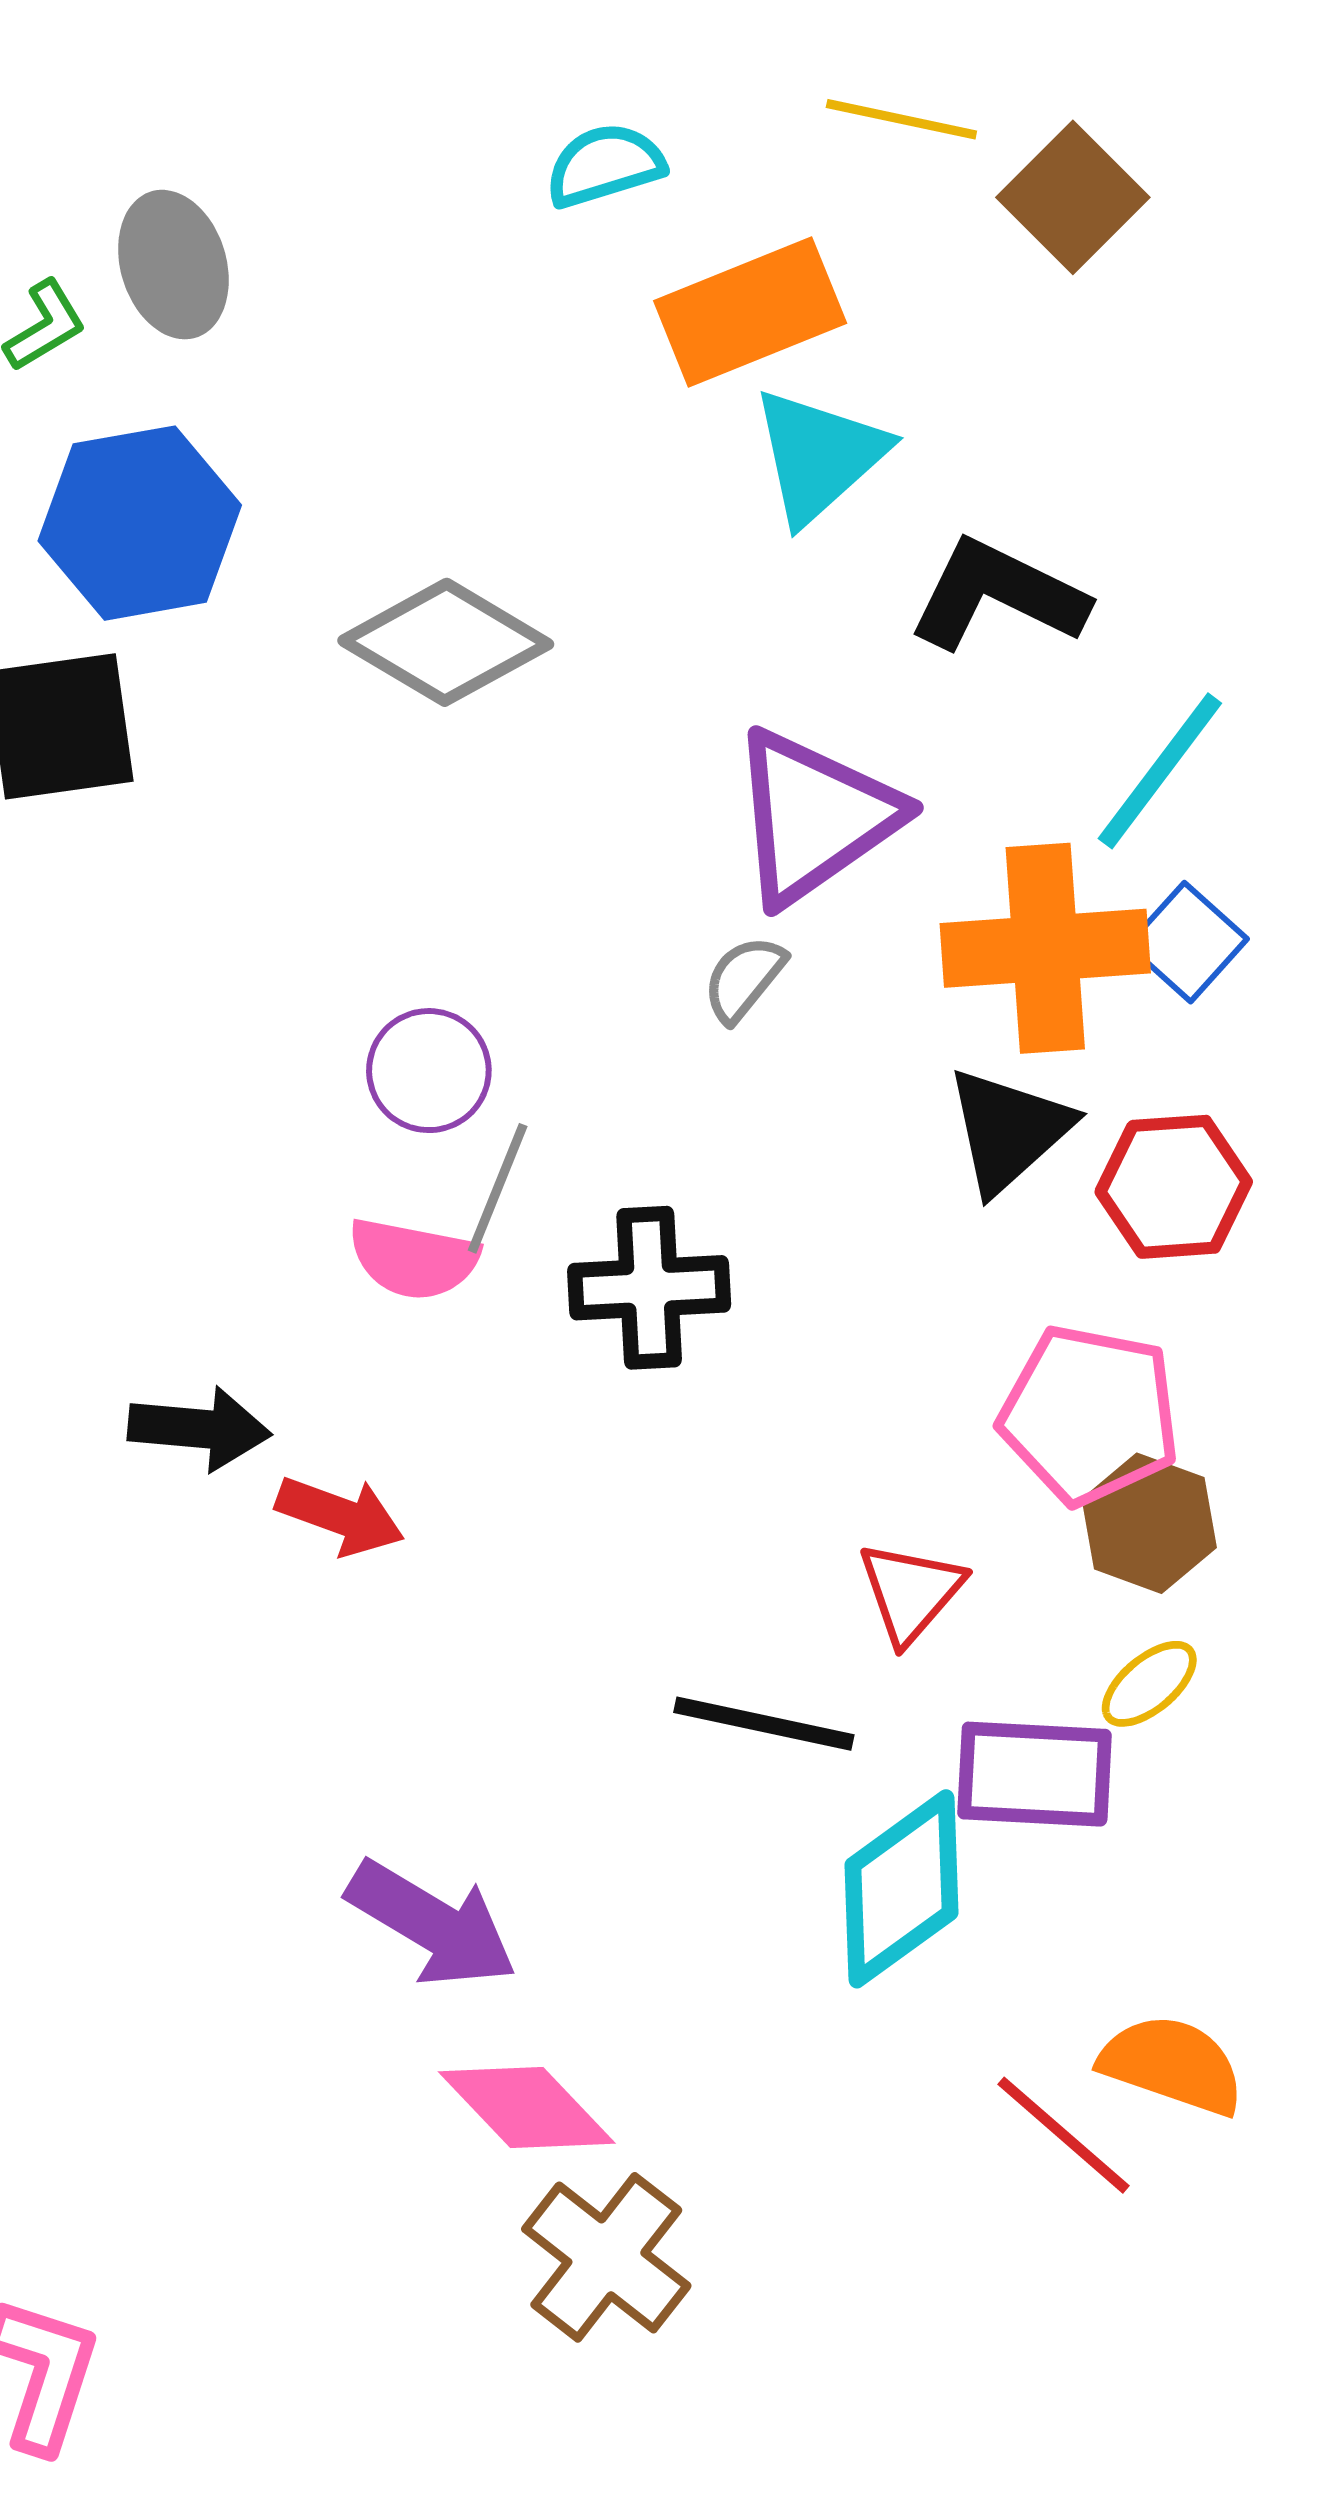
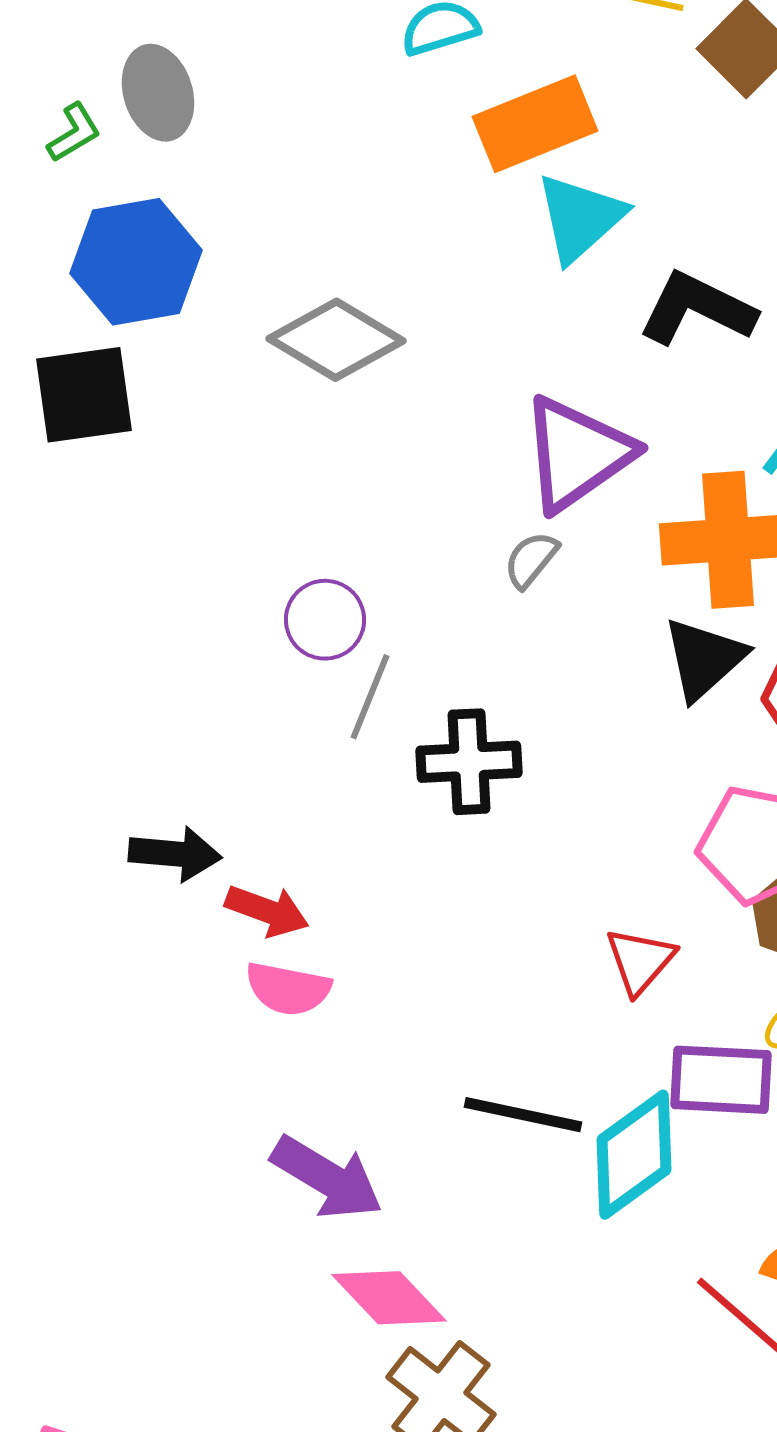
pink semicircle: (414, 1259) -> (288, 989), moved
black line: (764, 1724) -> (523, 1115), moved

